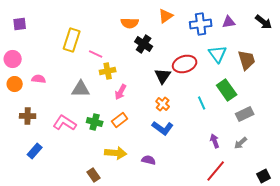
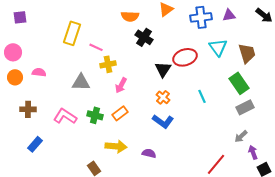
green rectangle: (227, 90) -> (239, 83), moved
purple arrow: (215, 141) -> (253, 152), moved

